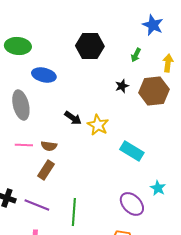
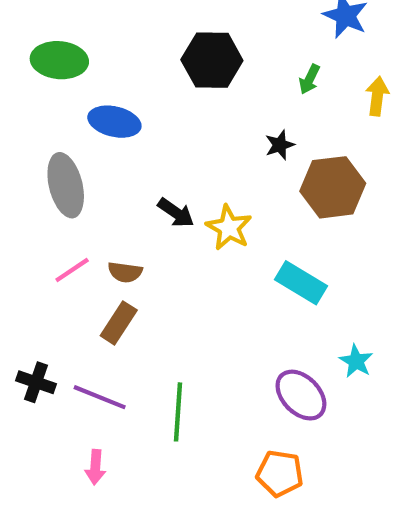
brown hexagon: (154, 91) -> (333, 187), moved
pink line: (24, 145) -> (72, 270), turned -36

